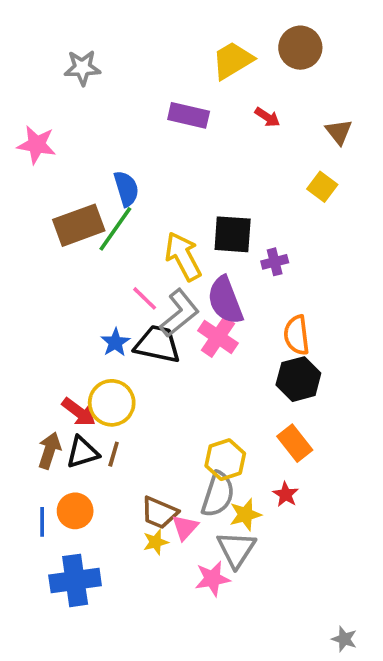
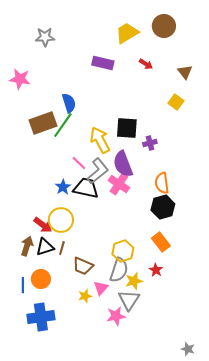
brown trapezoid: (159, 513) -> (83, 266), moved

